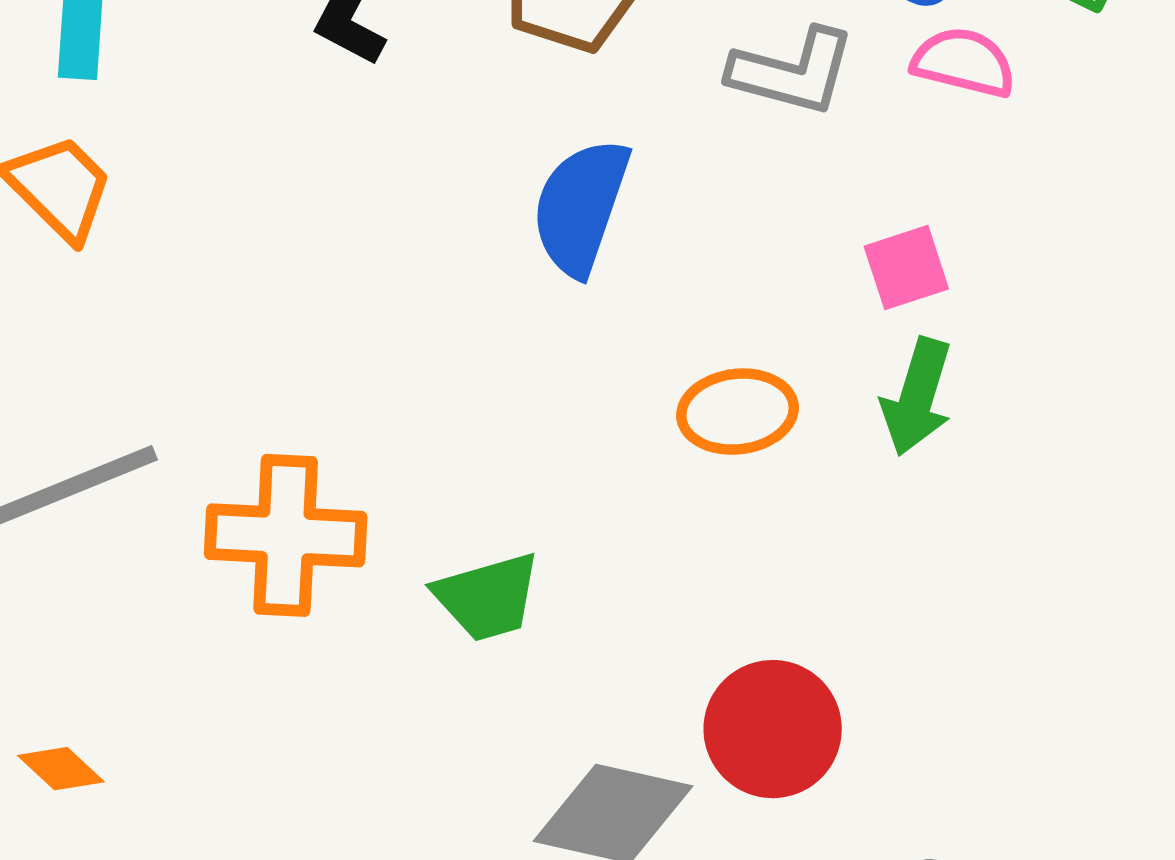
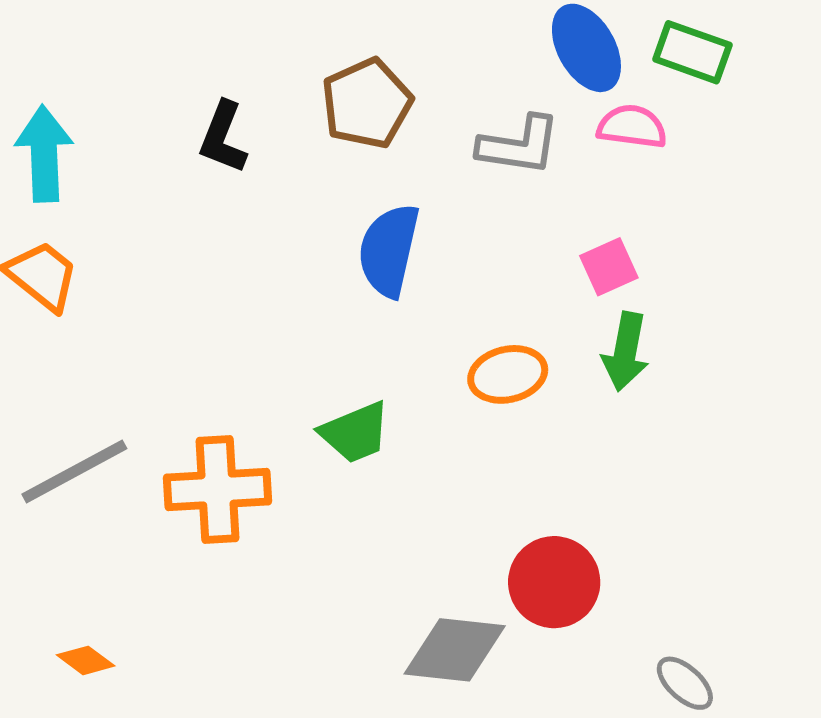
green trapezoid: (488, 597) -> (355, 433), moved

